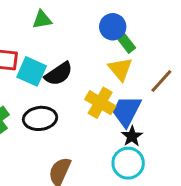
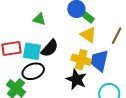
green triangle: (42, 20) -> (39, 19), moved, turned 40
black ellipse: (40, 118) -> (33, 71), moved
black star: (132, 136) -> (76, 79), moved, size x1.5

